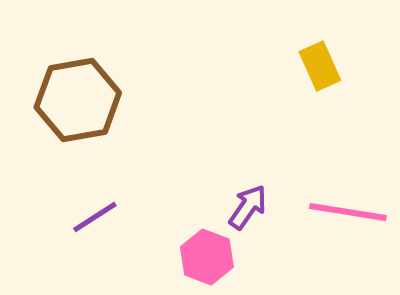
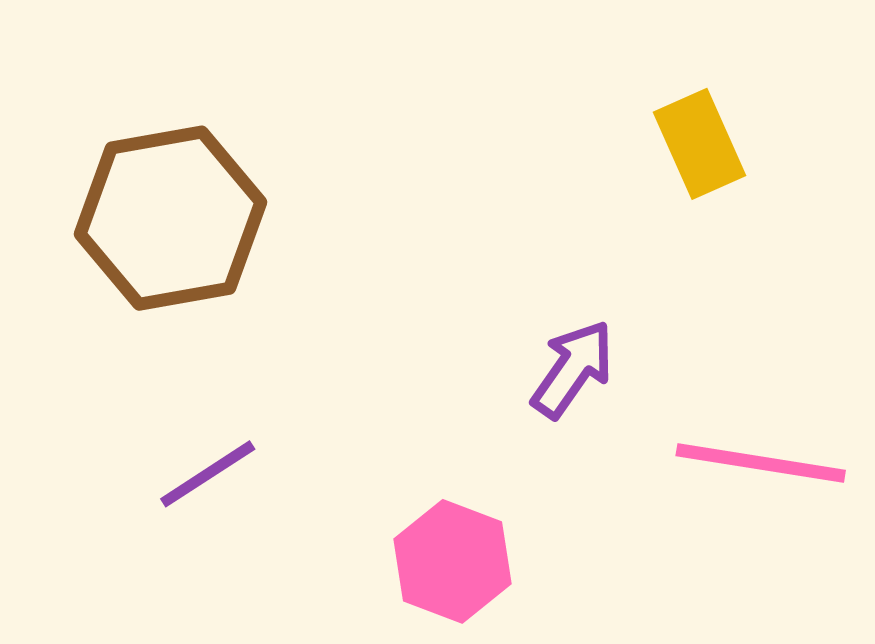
purple arrow: (248, 207) -> (573, 369), moved

